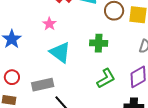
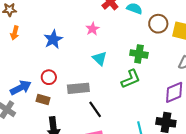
cyan triangle: (60, 52) -> (100, 58), size x0.7
green L-shape: (106, 78) -> (131, 79), moved

